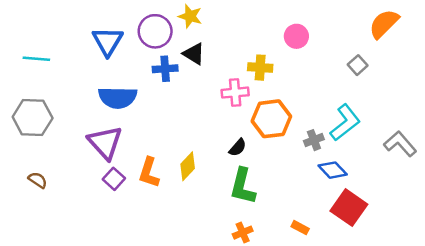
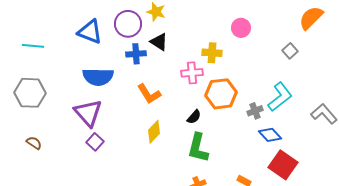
blue triangle: (108, 41) -> (90, 32), turned -40
orange L-shape: (149, 173) -> (149, 94), moved, turned -50

